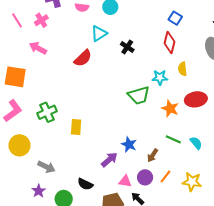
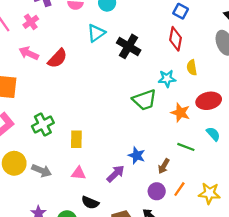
black cross: (127, 47) -> (129, 46), size x1.5
red semicircle: (83, 58) -> (57, 58), moved
cyan semicircle: (196, 143) -> (213, 134), moved
gray arrow: (46, 167) -> (42, 171), moved
pink triangle: (125, 181) -> (79, 173), moved

